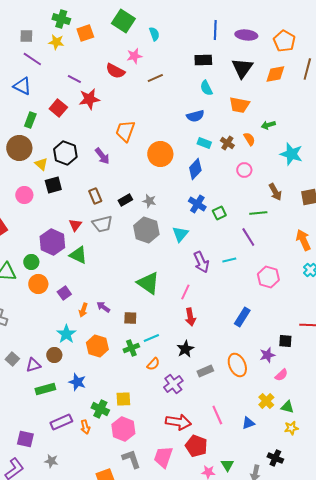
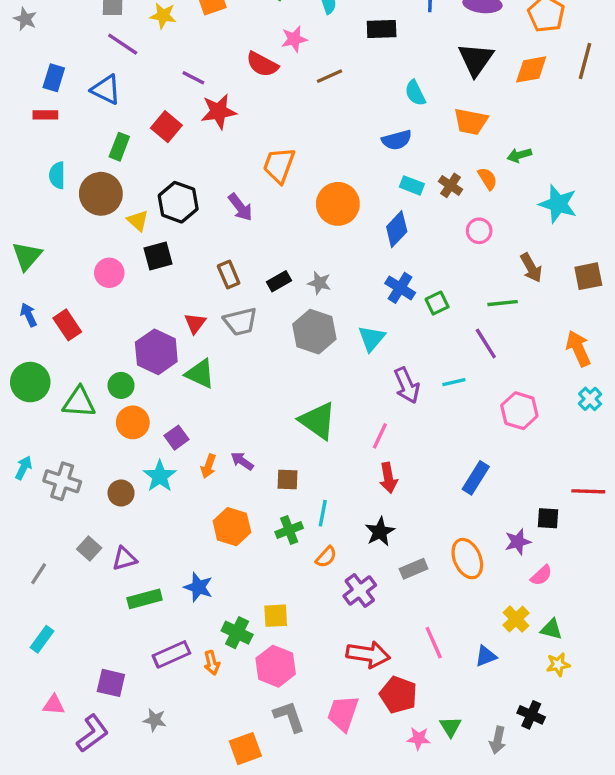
black rectangle: (203, 60) -> (382, 29), moved
cyan star: (66, 334) -> (160, 476), moved
cyan line: (151, 338) -> (323, 513), turned -56
brown circle: (54, 355) -> (121, 493), moved

